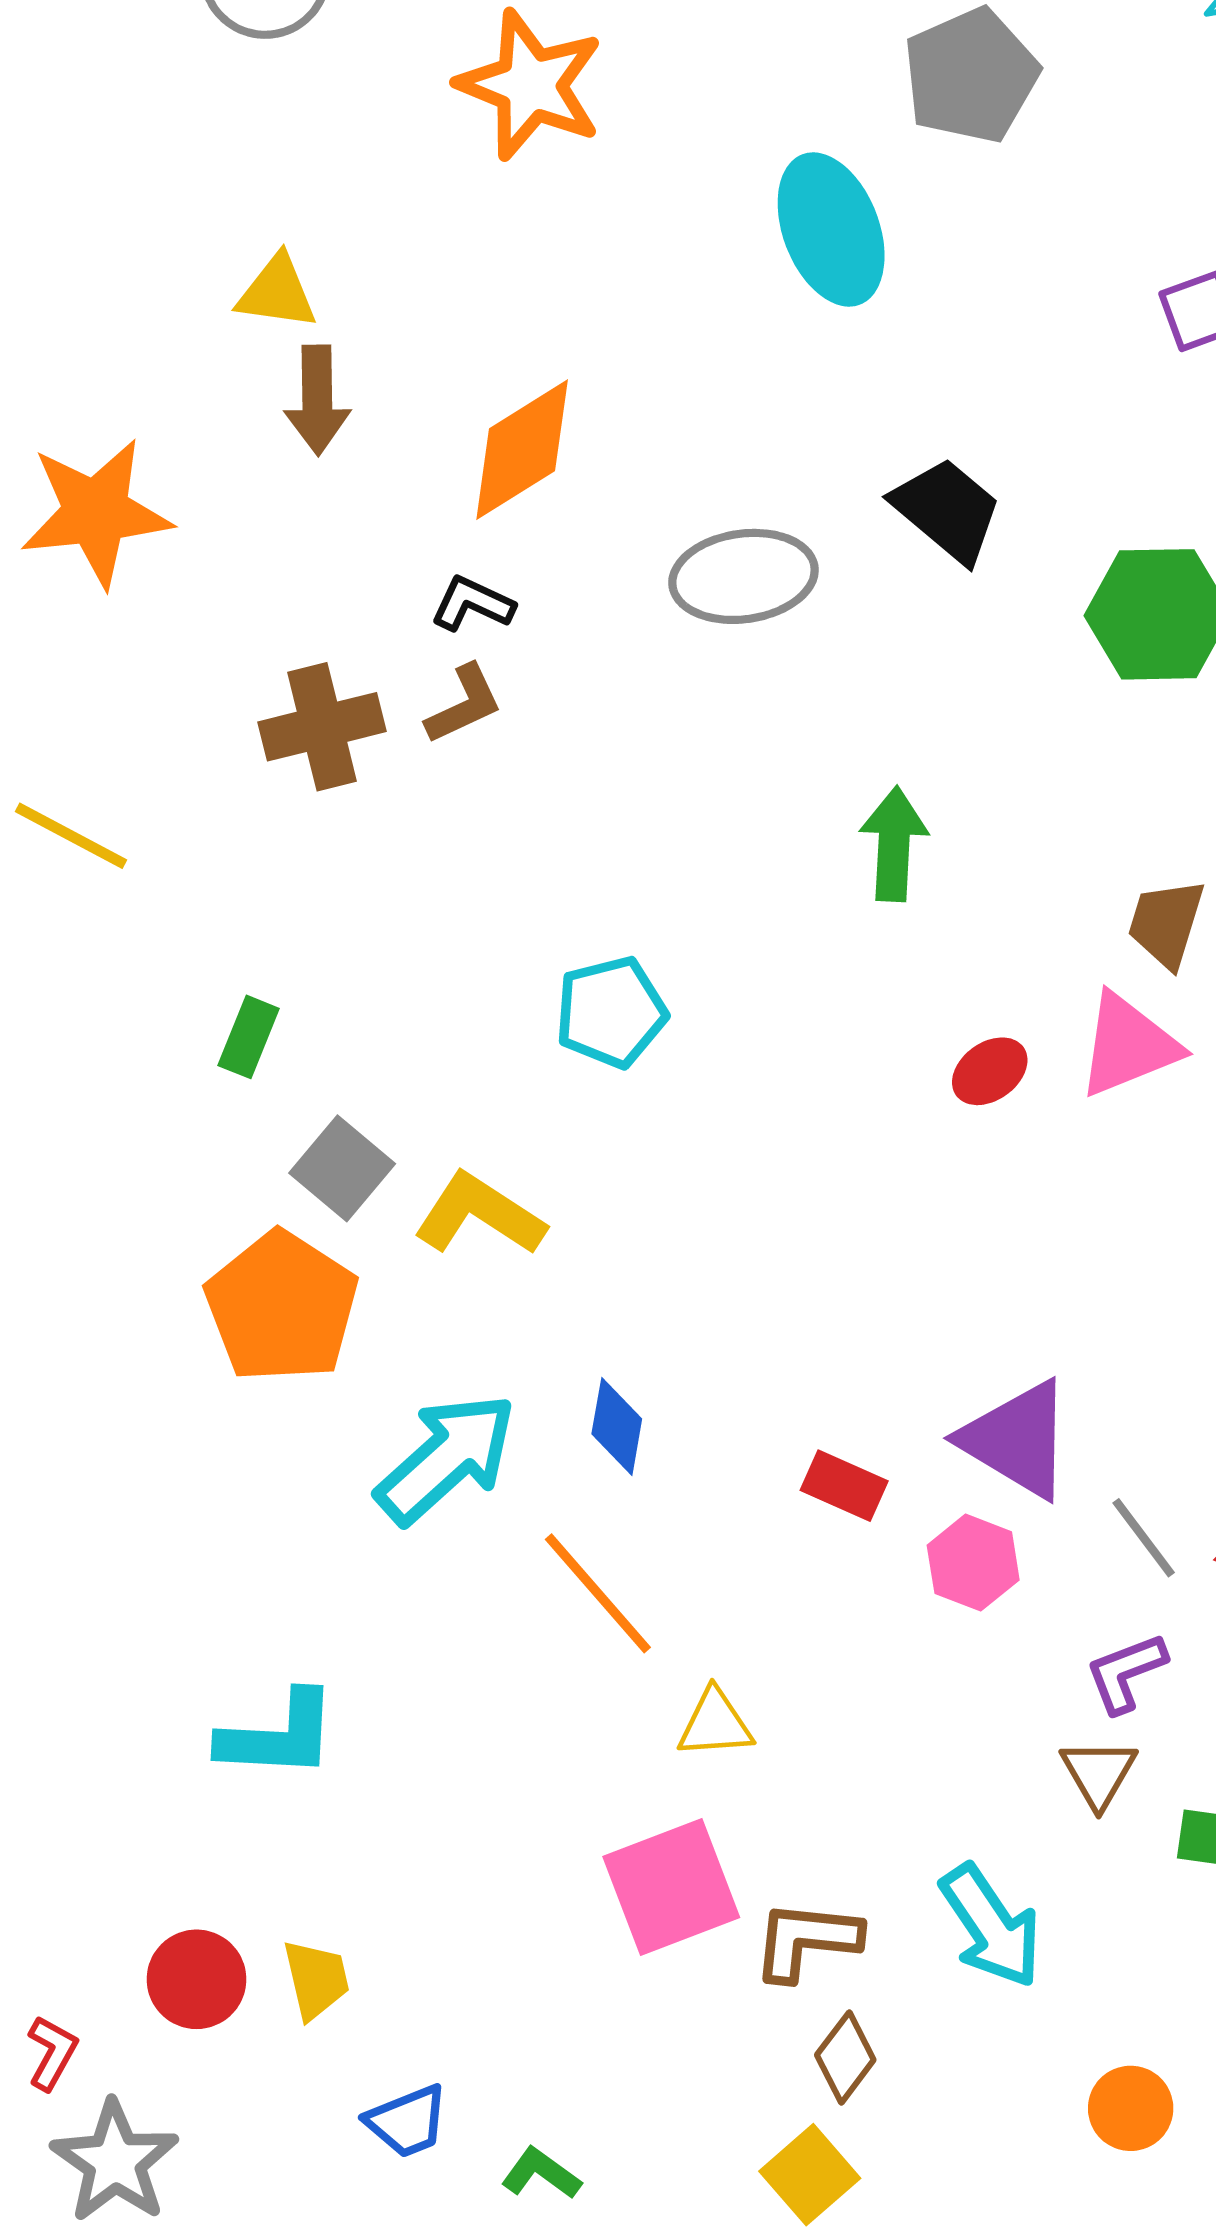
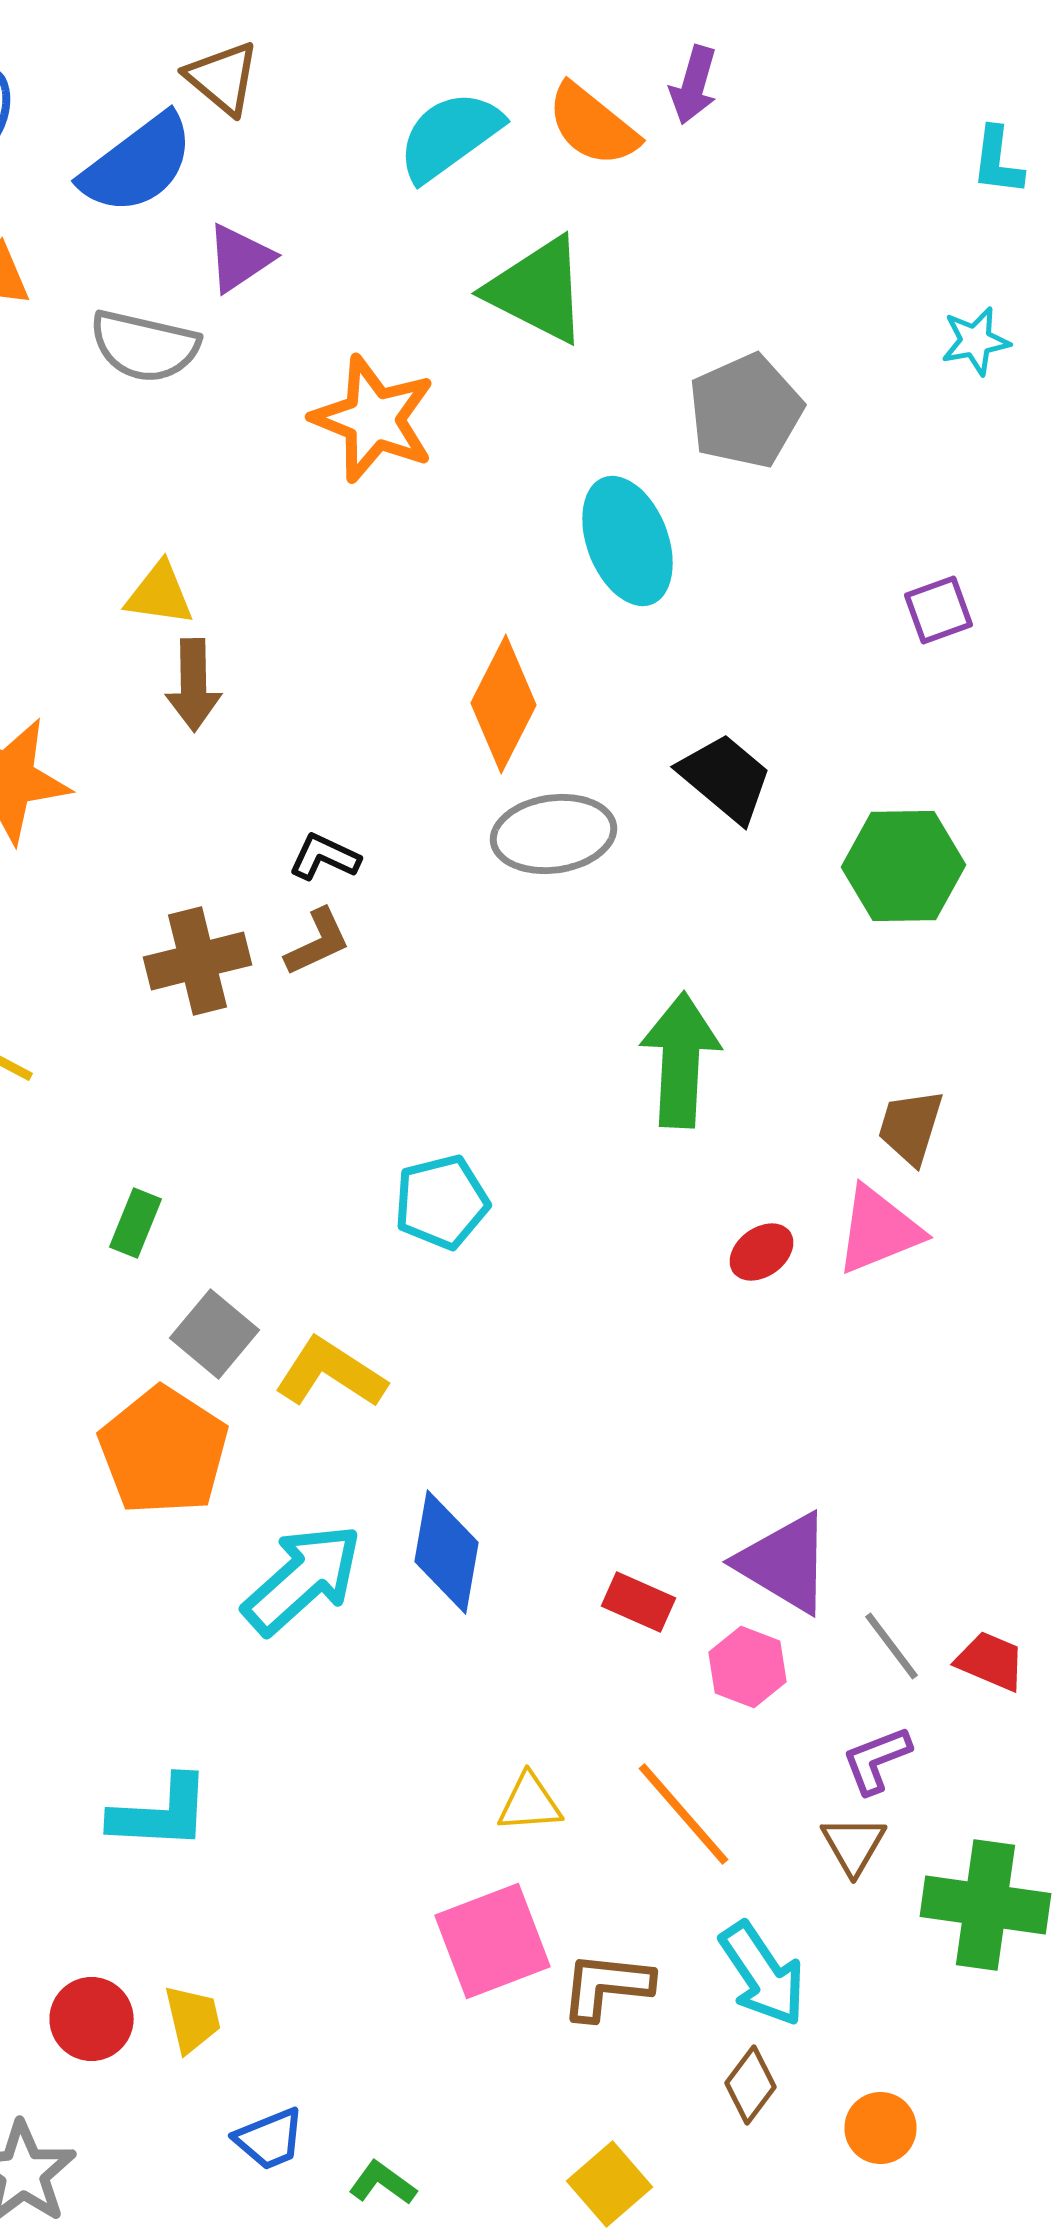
orange diamond: (522, 450) -> (504, 704), moved, turned -31
green arrow: (894, 844) -> (680, 1060), size x1.4
blue diamond: (617, 1426) -> (446, 1552), size x1.5
orange line: (598, 1593) -> (684, 1814), moved
brown diamond: (845, 2057) -> (750, 2085), moved

